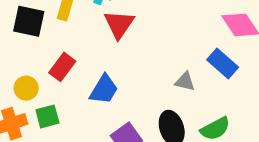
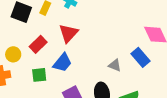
red triangle: (119, 24) -> (68, 33), moved
green square: (47, 116) -> (39, 75), moved

